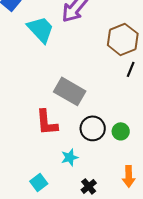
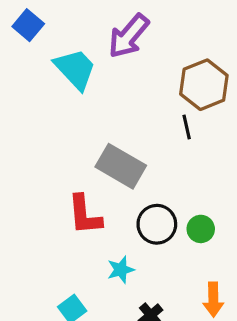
black line: (131, 69) -> (187, 127), moved, turned -35

